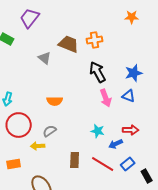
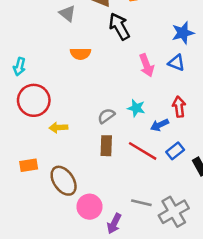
black arrow: (98, 72) -> (119, 26), moved
orange semicircle: (55, 101) -> (80, 54), moved
red arrow: (131, 130) -> (179, 107), turned -98
gray semicircle: (50, 131) -> (106, 116), moved
orange rectangle: (14, 164) -> (29, 165), moved

